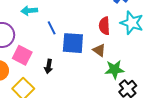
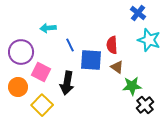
red semicircle: (104, 26) -> (112, 45), moved
black arrow: (49, 66) -> (67, 83), size x1.6

